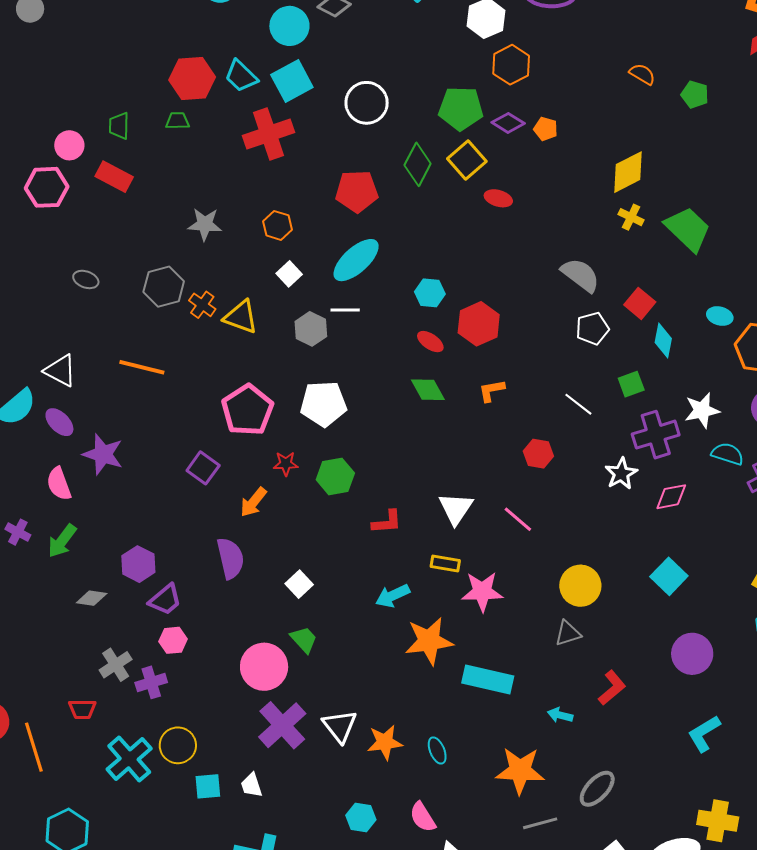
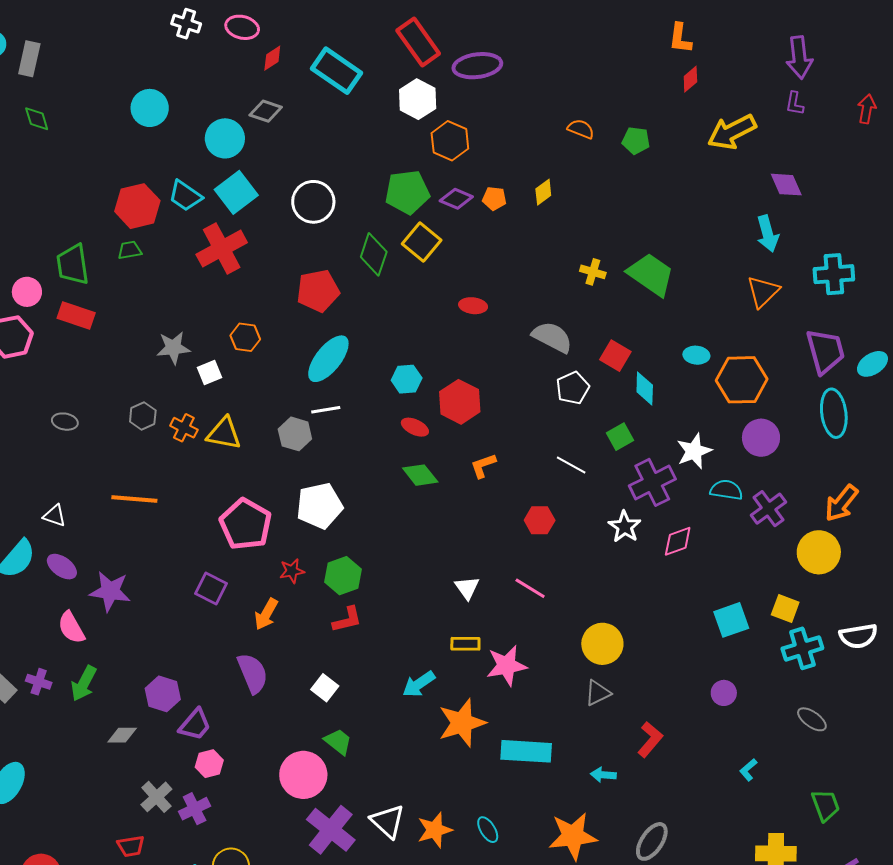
green trapezoid: (119, 126) -> (73, 264), size x1.5
yellow diamond: (628, 172) -> (543, 192), moved, size x0.6
red ellipse: (498, 198) -> (473, 306), moved
white square: (289, 274) -> (210, 373), moved, turned 30
gray hexagon: (164, 287) -> (143, 416), size x0.7
white triangle: (60, 371) -> (55, 516), size x0.7
white triangle: (456, 508) -> (467, 588), size x0.7
red L-shape: (387, 522) -> (347, 620), moved
cyan square: (669, 576) -> (731, 620), moved, turned 36
purple circle: (692, 654) -> (724, 693), size x0.6
cyan L-shape: (704, 734) -> (748, 770), size x0.6

